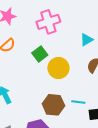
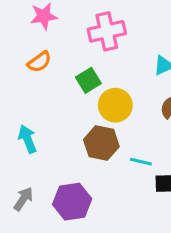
brown hexagon: (53, 105) -> (101, 143), moved

